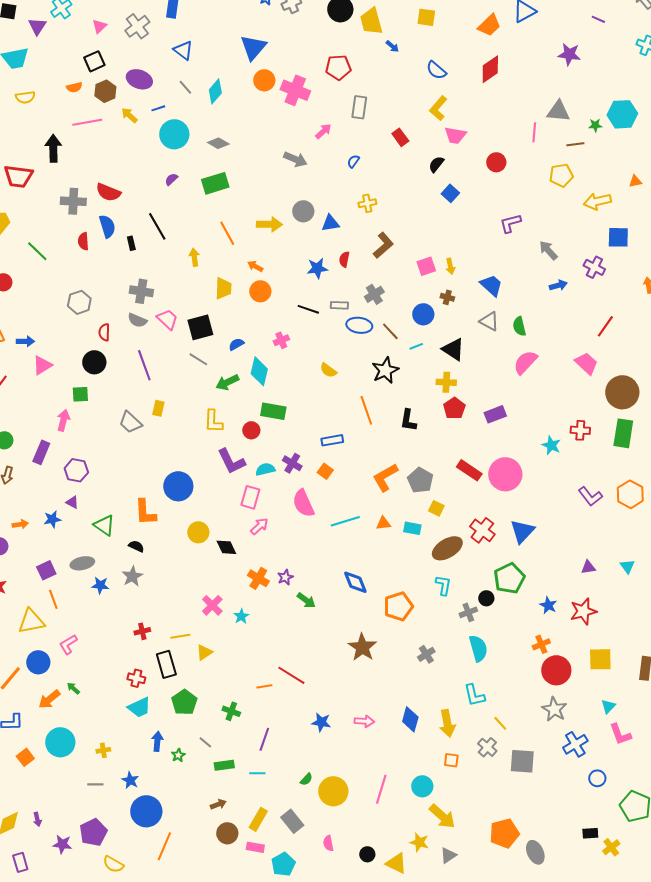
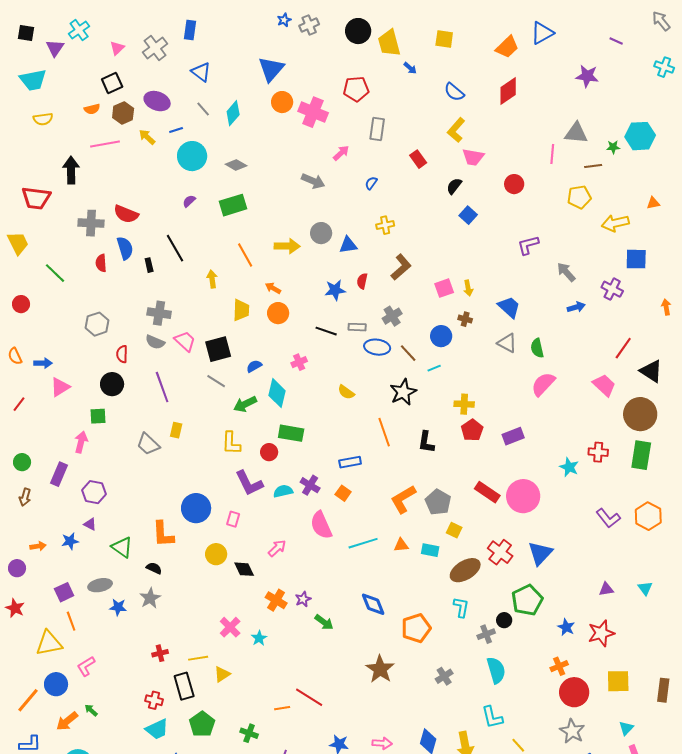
black triangle: (453, 349) -> (651, 371), moved
pink rectangle: (250, 497) -> (233, 519), moved, size x0.7

